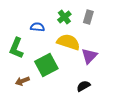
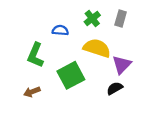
brown arrow: (22, 81) -> (32, 92), moved
black semicircle: (83, 86) -> (115, 88), moved

